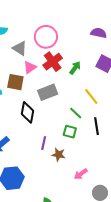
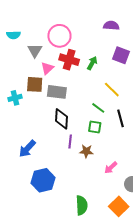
gray triangle: (20, 48) -> (35, 50), turned 35
red cross: (53, 62) -> (69, 60), turned -30
gray rectangle: (48, 92) -> (57, 92), moved, turned 36
black diamond: (28, 112) -> (62, 119), moved

